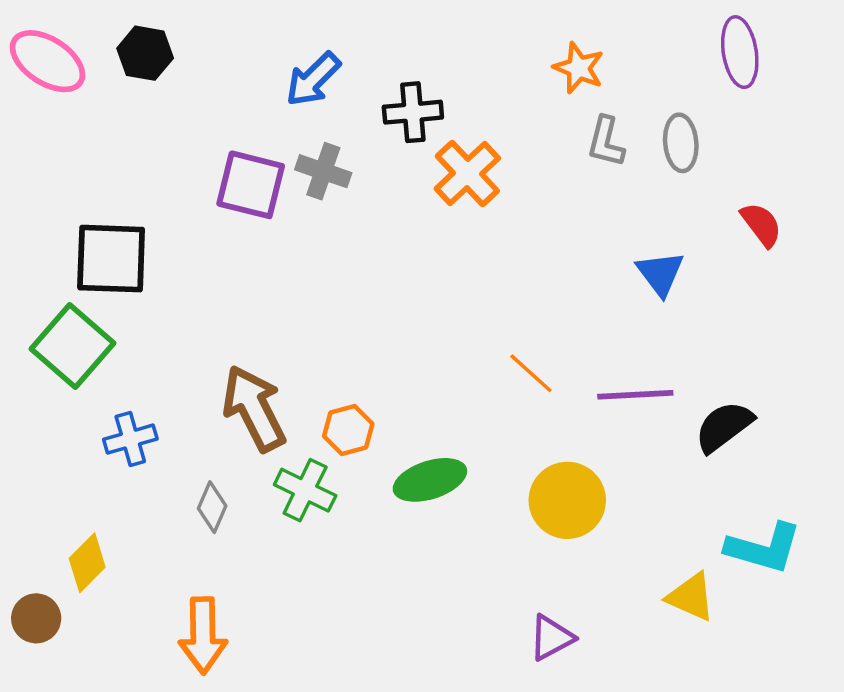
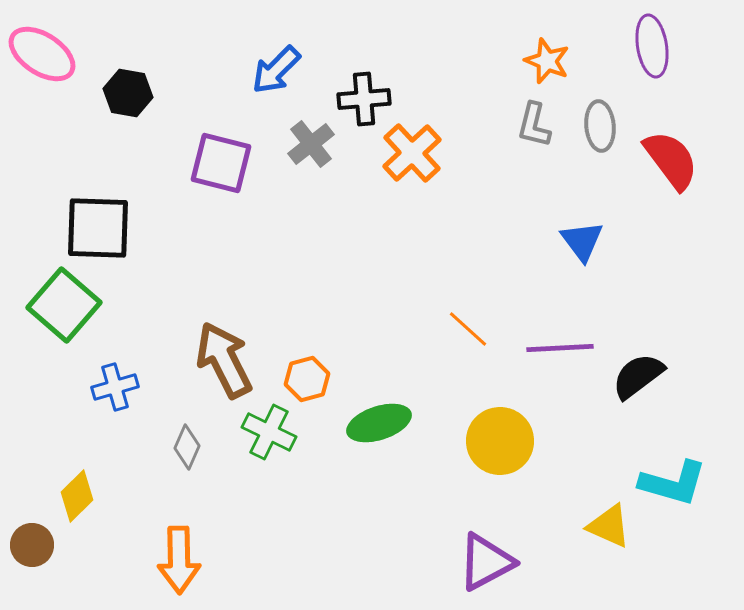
black hexagon: (145, 53) -> (128, 93), moved
orange star: (579, 68) -> (547, 61), moved
gray cross: (323, 171) -> (311, 144), moved, turned 33
red semicircle: (761, 225) -> (671, 160), moved, size x1.5
purple triangle: (551, 638) -> (486, 562), size x1.4

